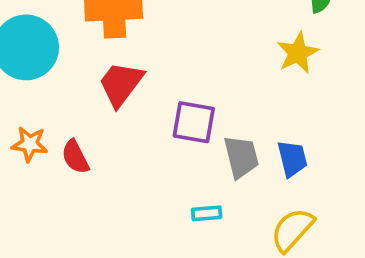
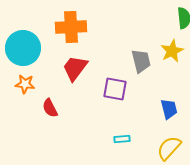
orange star: (30, 144) -> (25, 84), moved
gray trapezoid: (241, 157) -> (141, 61), moved

